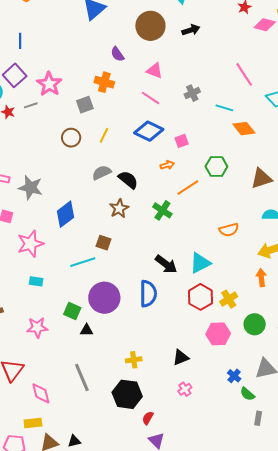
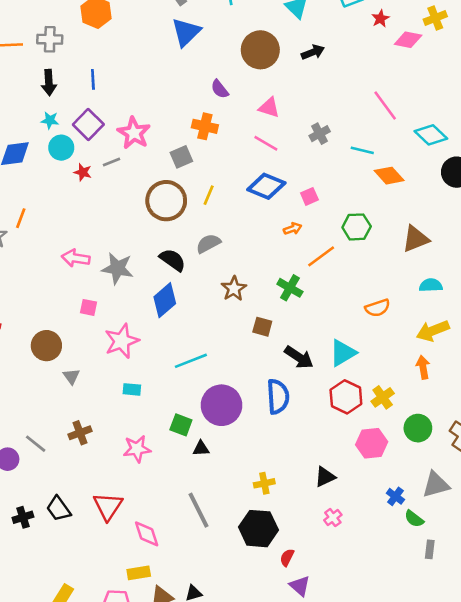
brown circle: (71, 138) -> (166, 201), size x1.6
black semicircle: (128, 180) -> (173, 260), moved
brown square: (103, 243) -> (262, 327), moved

